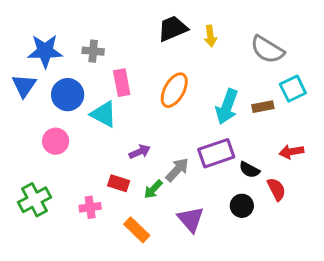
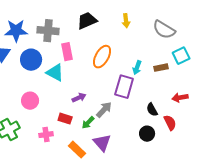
black trapezoid: (173, 29) -> (87, 21), moved
gray cross: (93, 51) -> (48, 31), size x1.5
cyan arrow: (227, 107) -> (137, 68), size x0.6
pink circle: (56, 141) -> (30, 101), moved
purple rectangle: (216, 153) -> (124, 87), moved, turned -55
black semicircle: (249, 170) -> (152, 110), turned 32
purple triangle: (191, 219) -> (102, 143), moved

